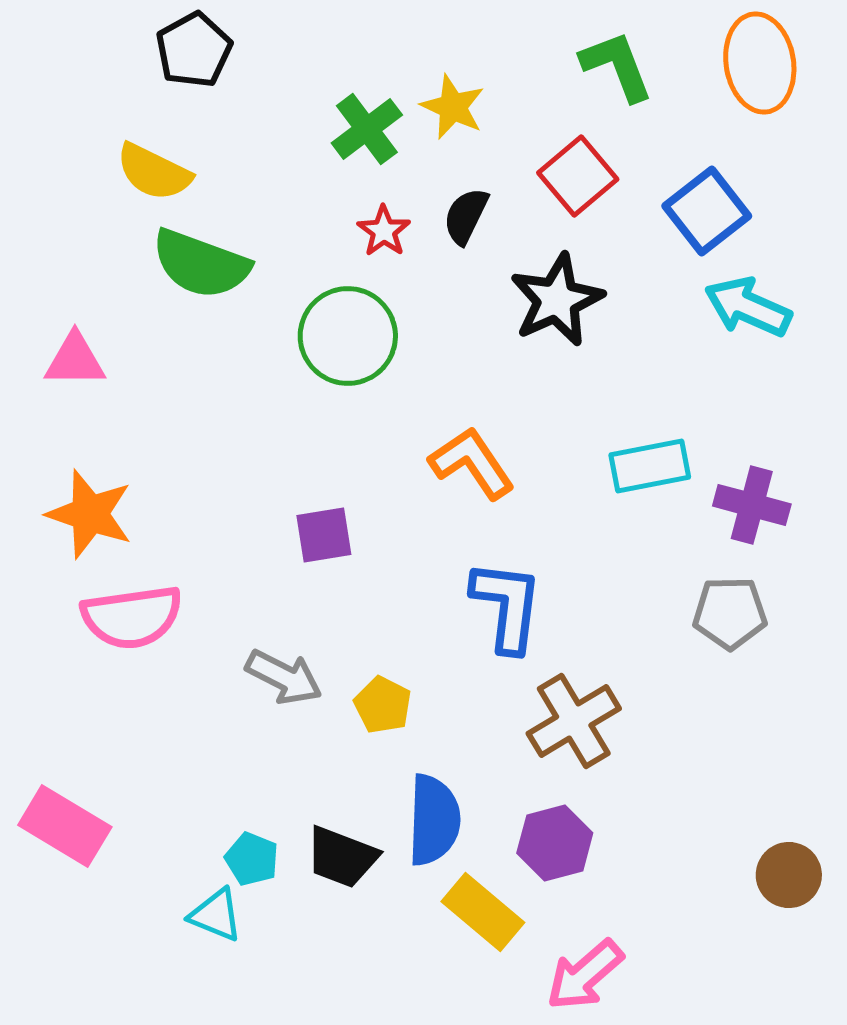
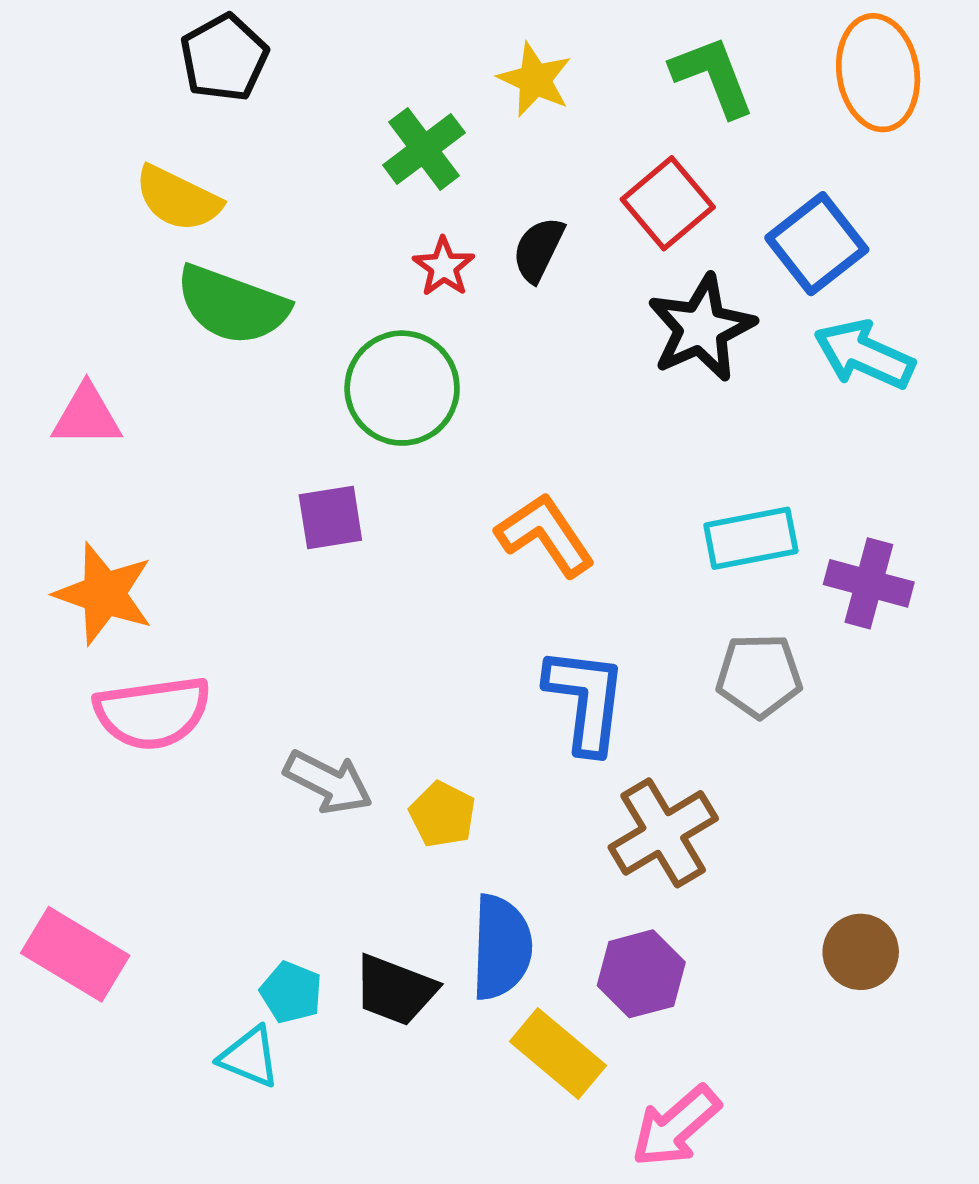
yellow star: (453, 107) -> (535, 80), moved
black star: (557, 300) -> (701, 328), moved
purple square: (324, 535) -> (330, 517), moved
gray pentagon: (730, 613) -> (759, 676), moved
brown circle: (789, 875) -> (861, 952), moved

